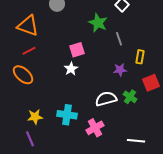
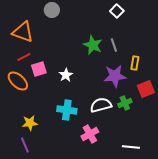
green star: (98, 23) -> (93, 45), moved
pink square: (77, 50) -> (39, 69), moved
purple star: (120, 70) -> (115, 76), size x1.6
green cross: (130, 97) -> (125, 103), turned 32
cyan cross: (67, 115) -> (67, 110), moved

